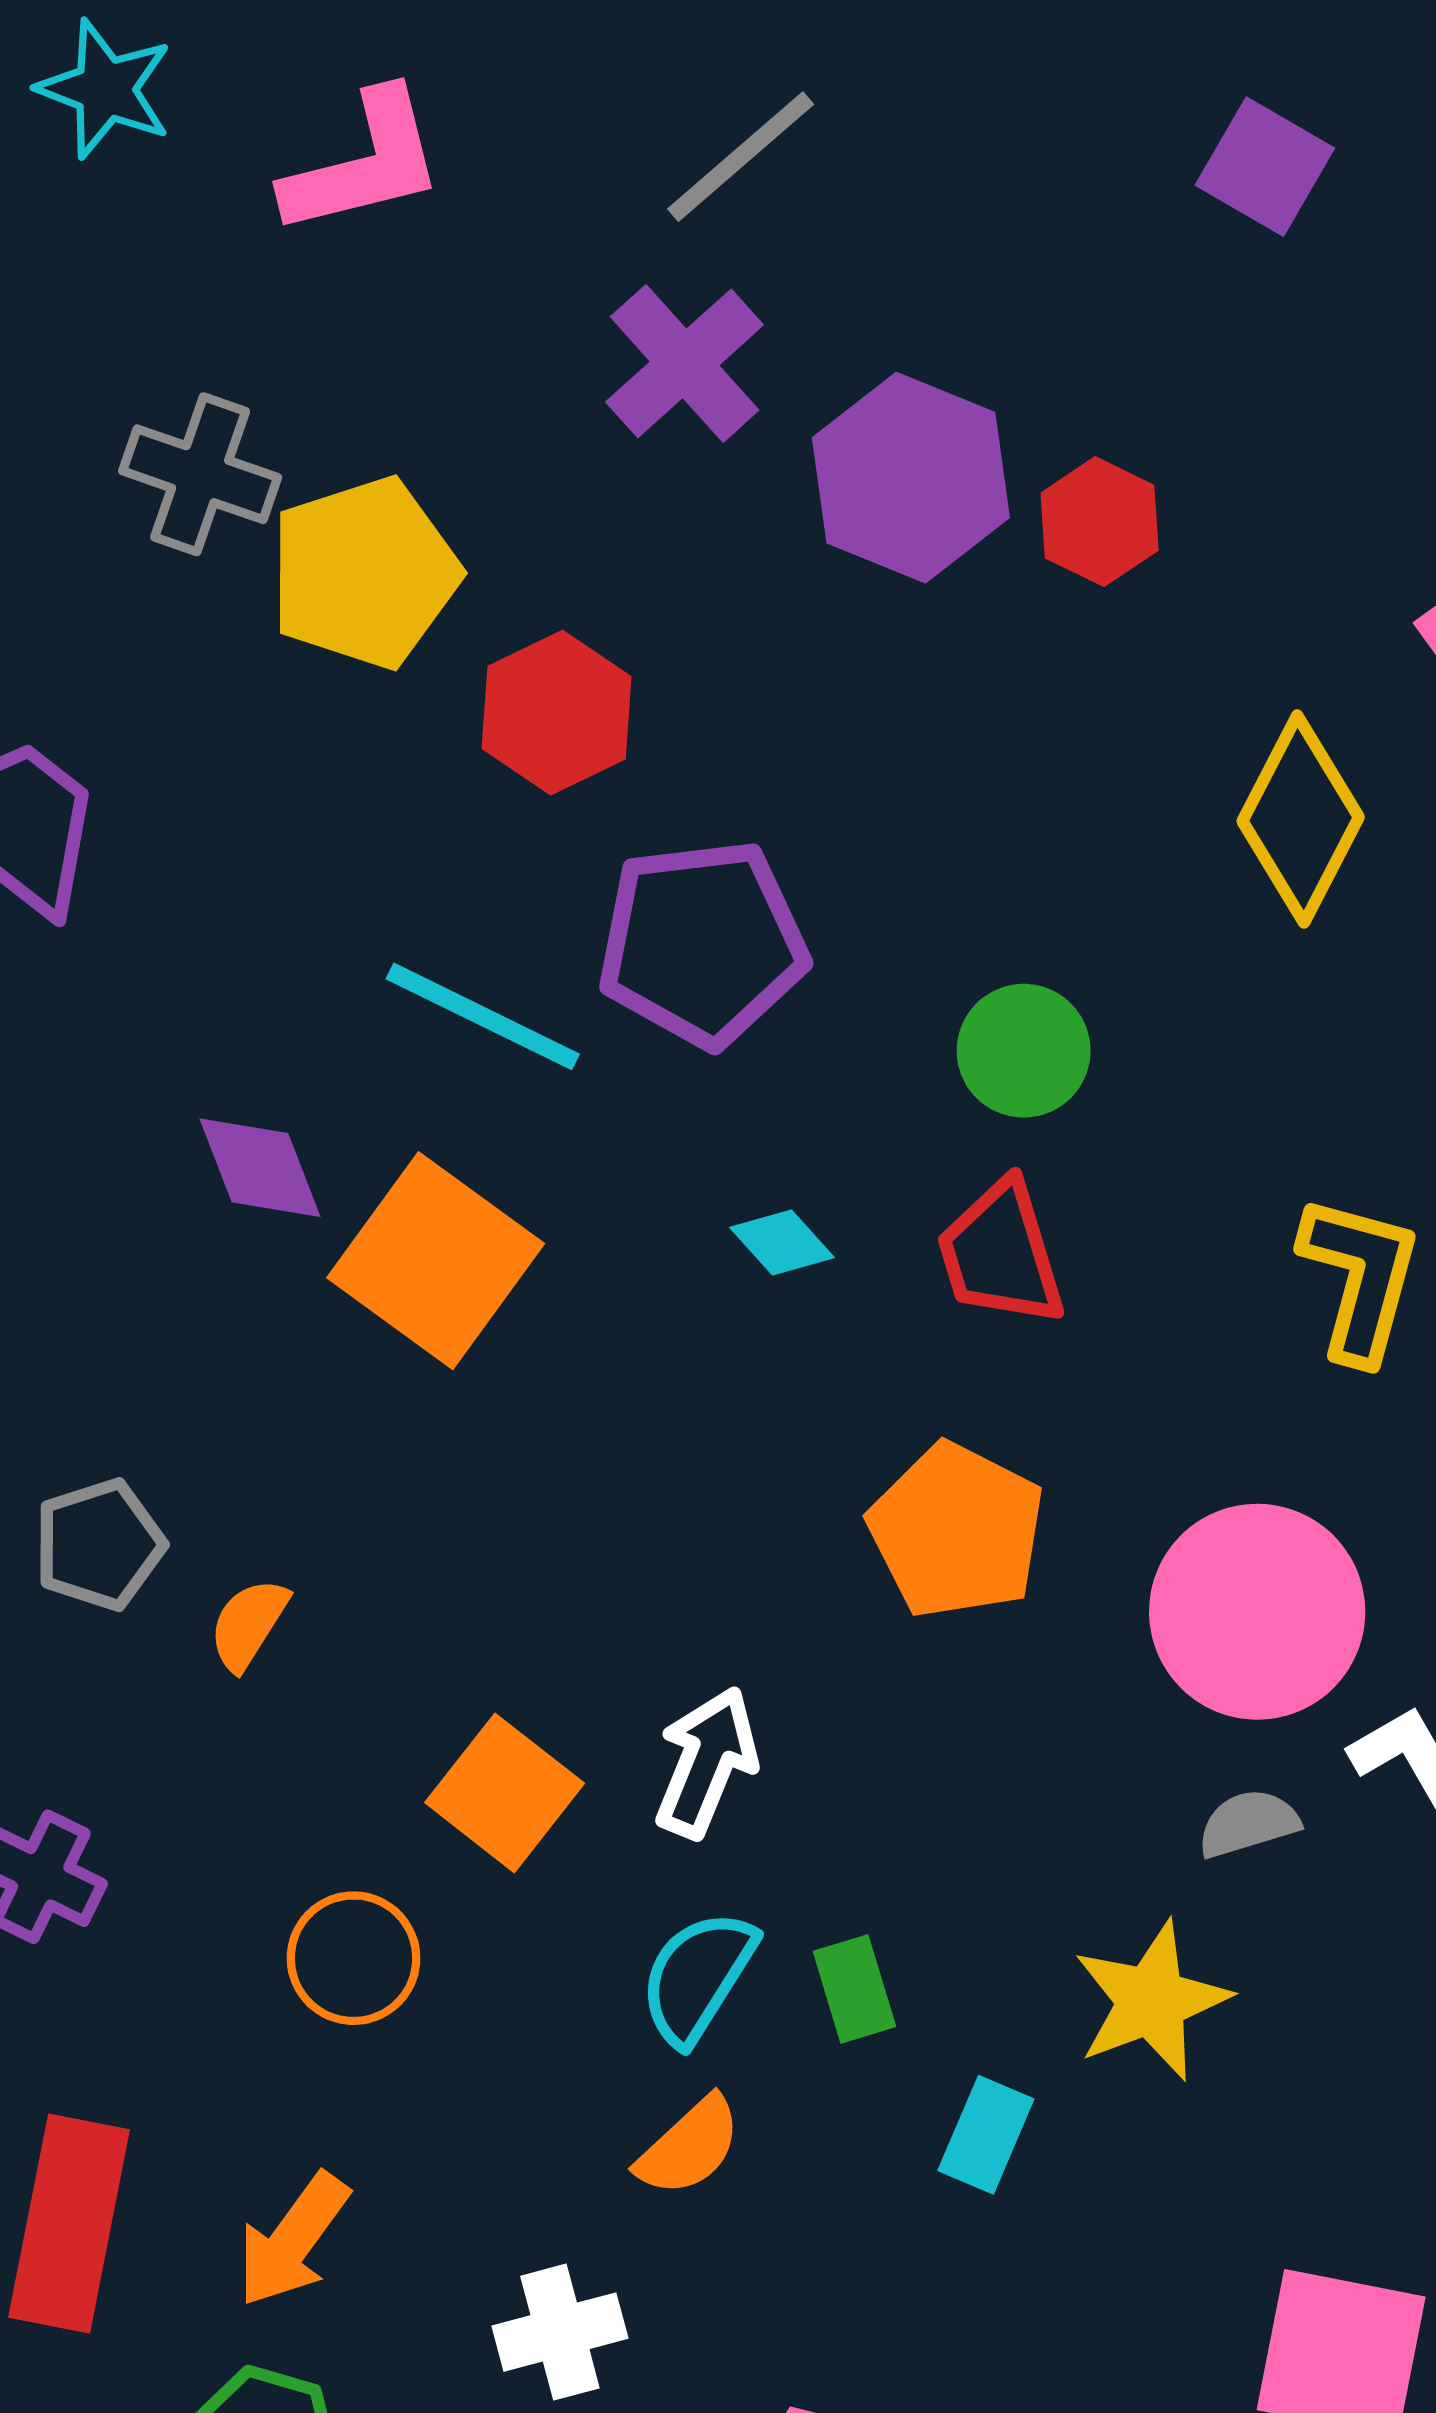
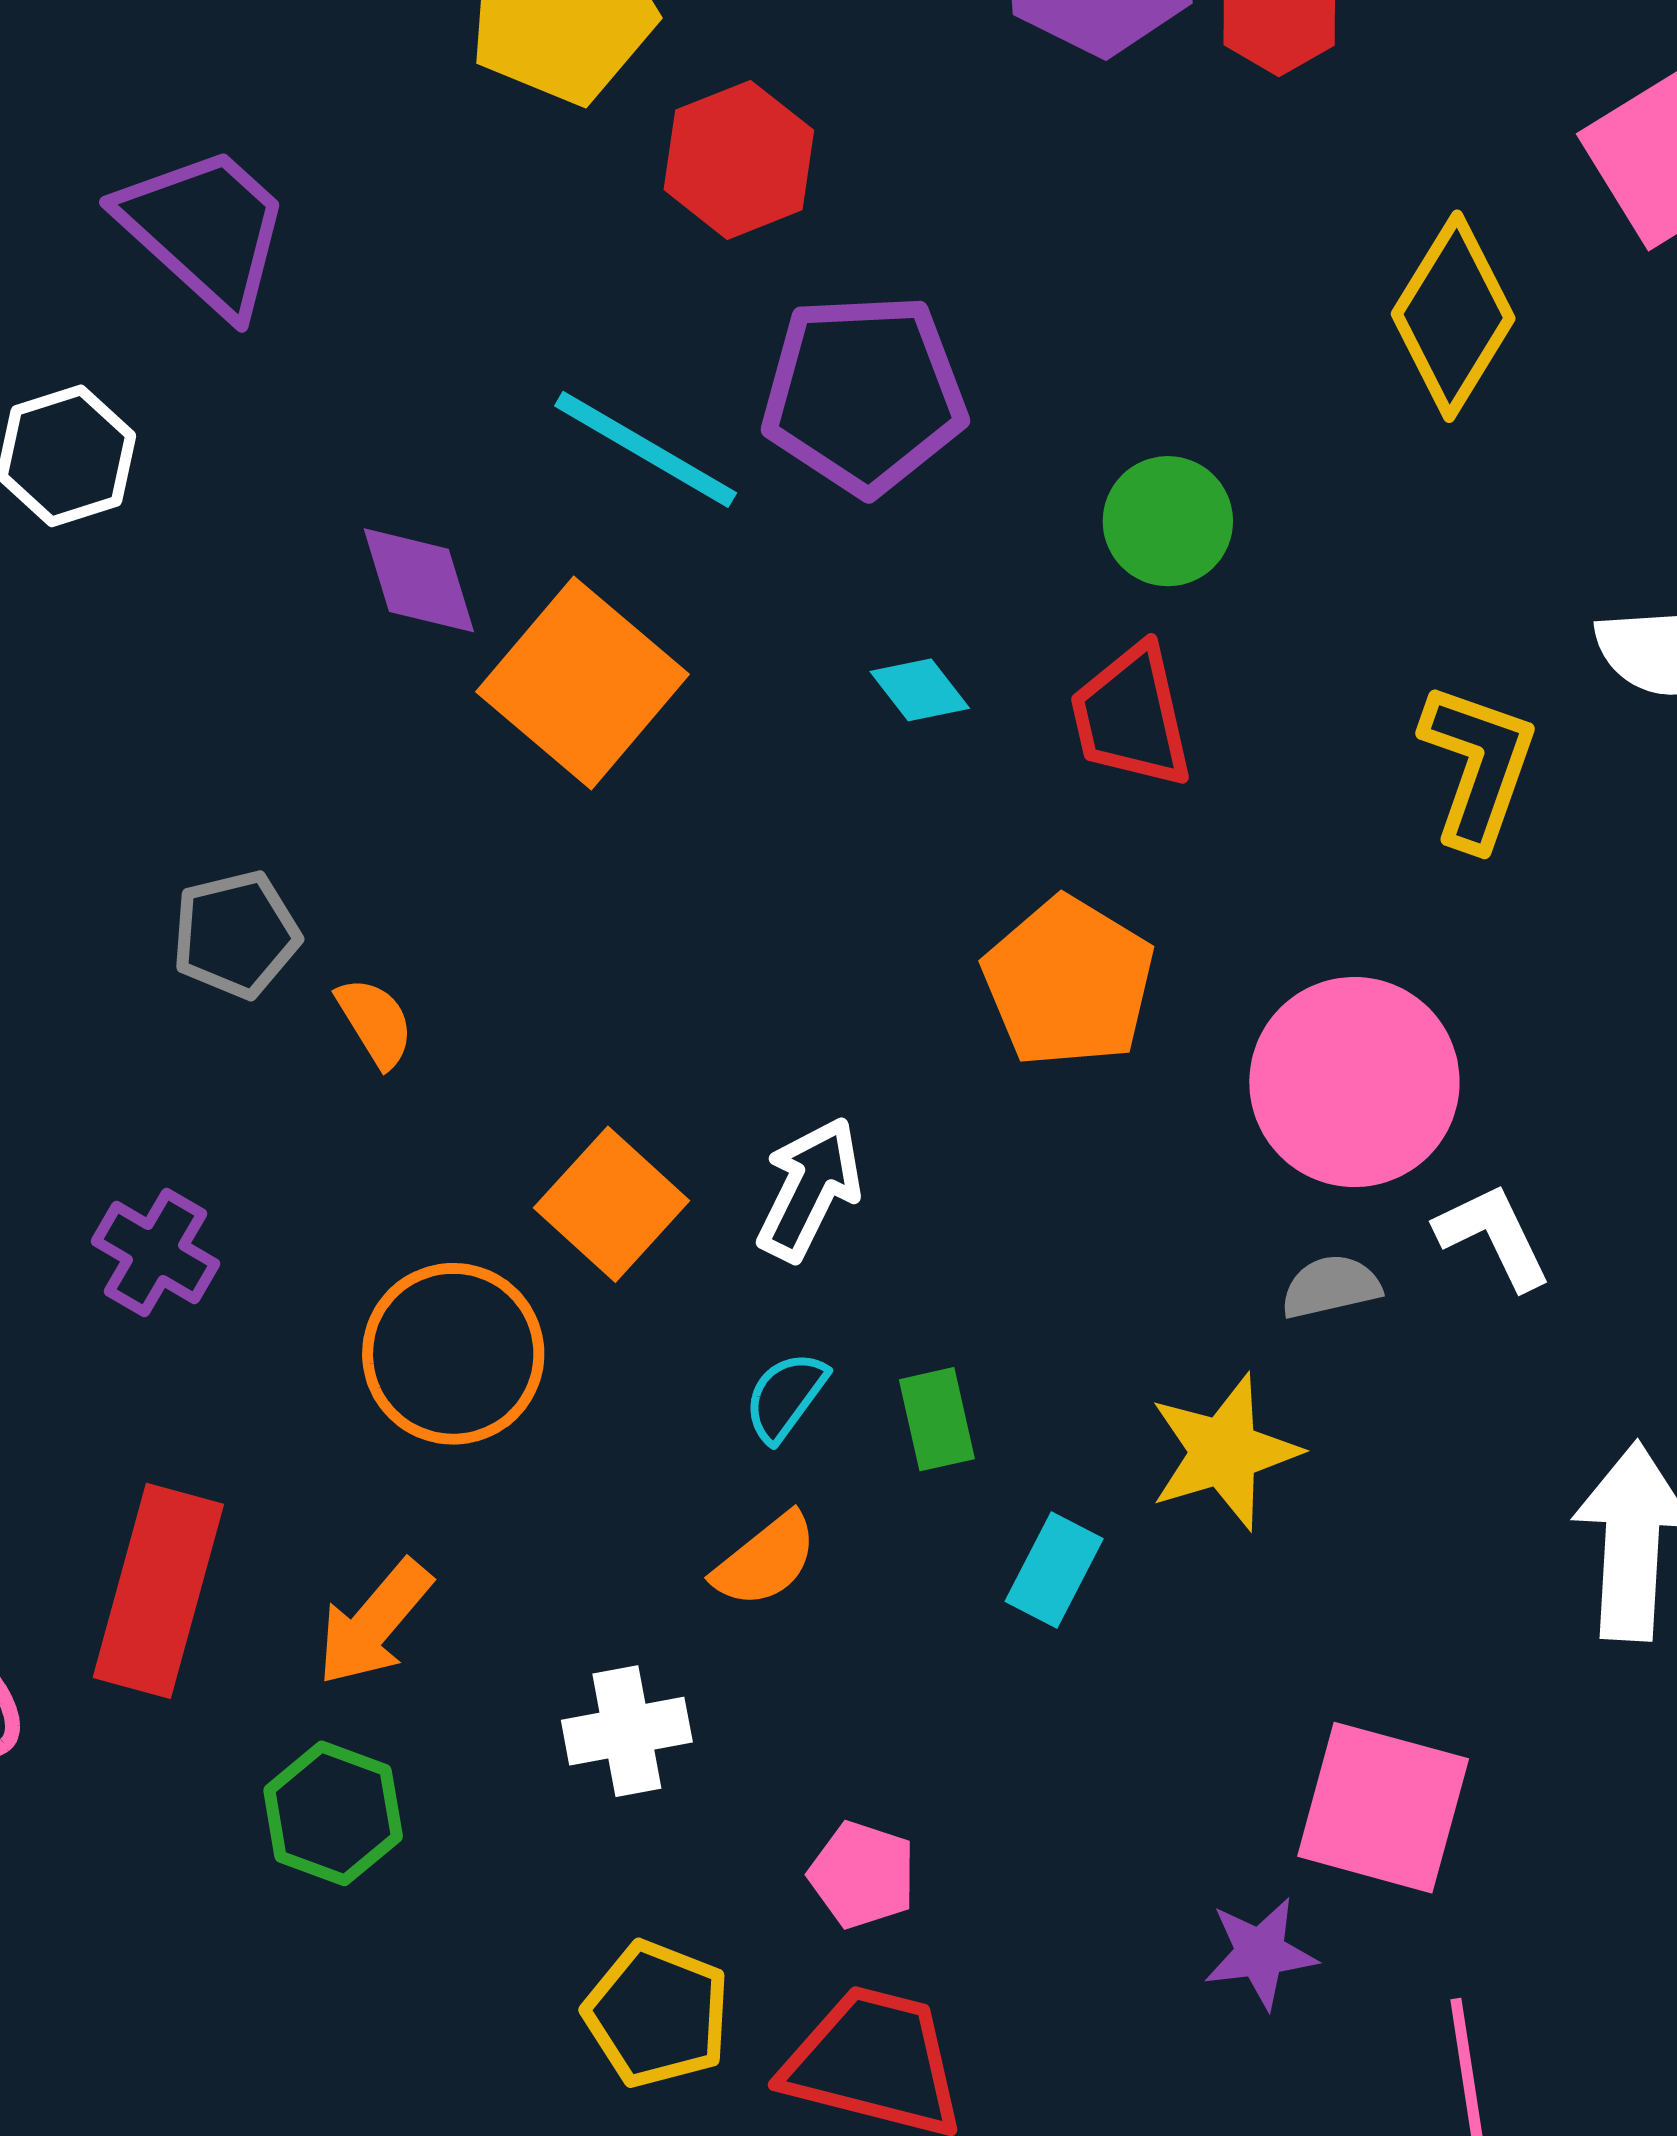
orange semicircle: (248, 1624) -> (375, 1022), turned 112
orange circle: (354, 1958) -> (453, 1354), size x1.4
cyan semicircle: (697, 1977) -> (786, 1396), size x0.7

